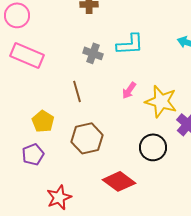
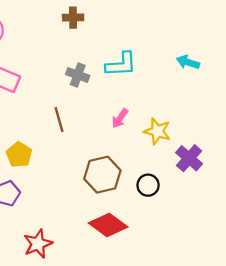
yellow star: (161, 101) -> (157, 131), size x0.7
brown hexagon: (87, 138) -> (102, 175), moved
black circle: (153, 147) -> (148, 185), size x0.7

